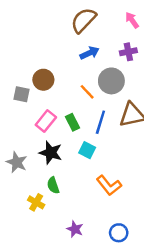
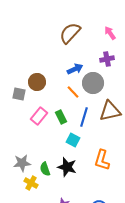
blue arrow: (90, 53) -> (75, 69), moved
black star: (51, 153) -> (67, 167), moved
gray star: (17, 162) -> (22, 163), moved, turned -30
orange L-shape: (109, 185) -> (102, 160), moved, turned 55

